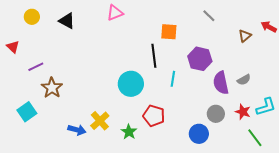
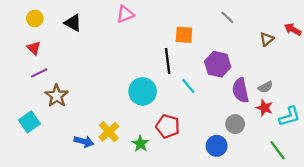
red triangle: (13, 47) -> (34, 48), moved
cyan line: (173, 79) -> (188, 86), turned -49
red star: (243, 112) -> (264, 108), moved

